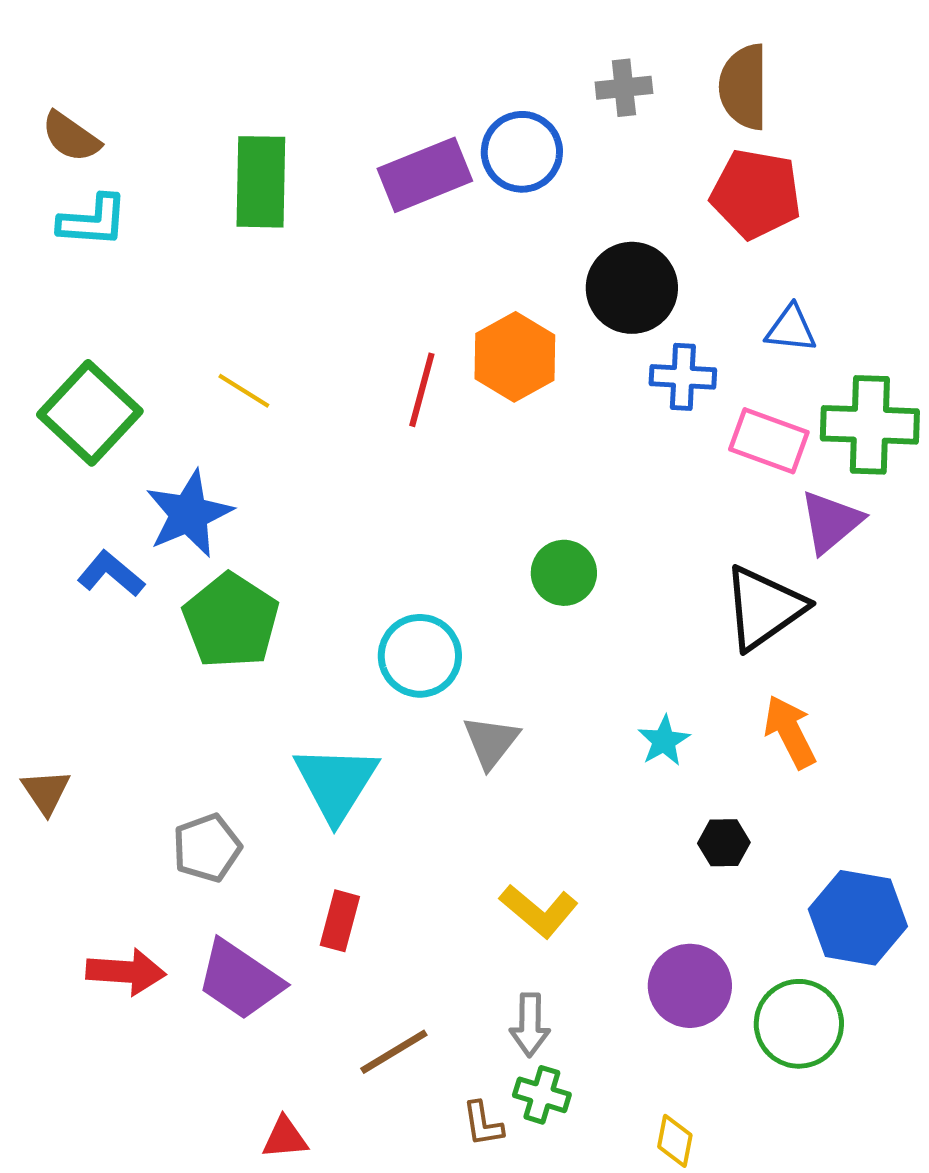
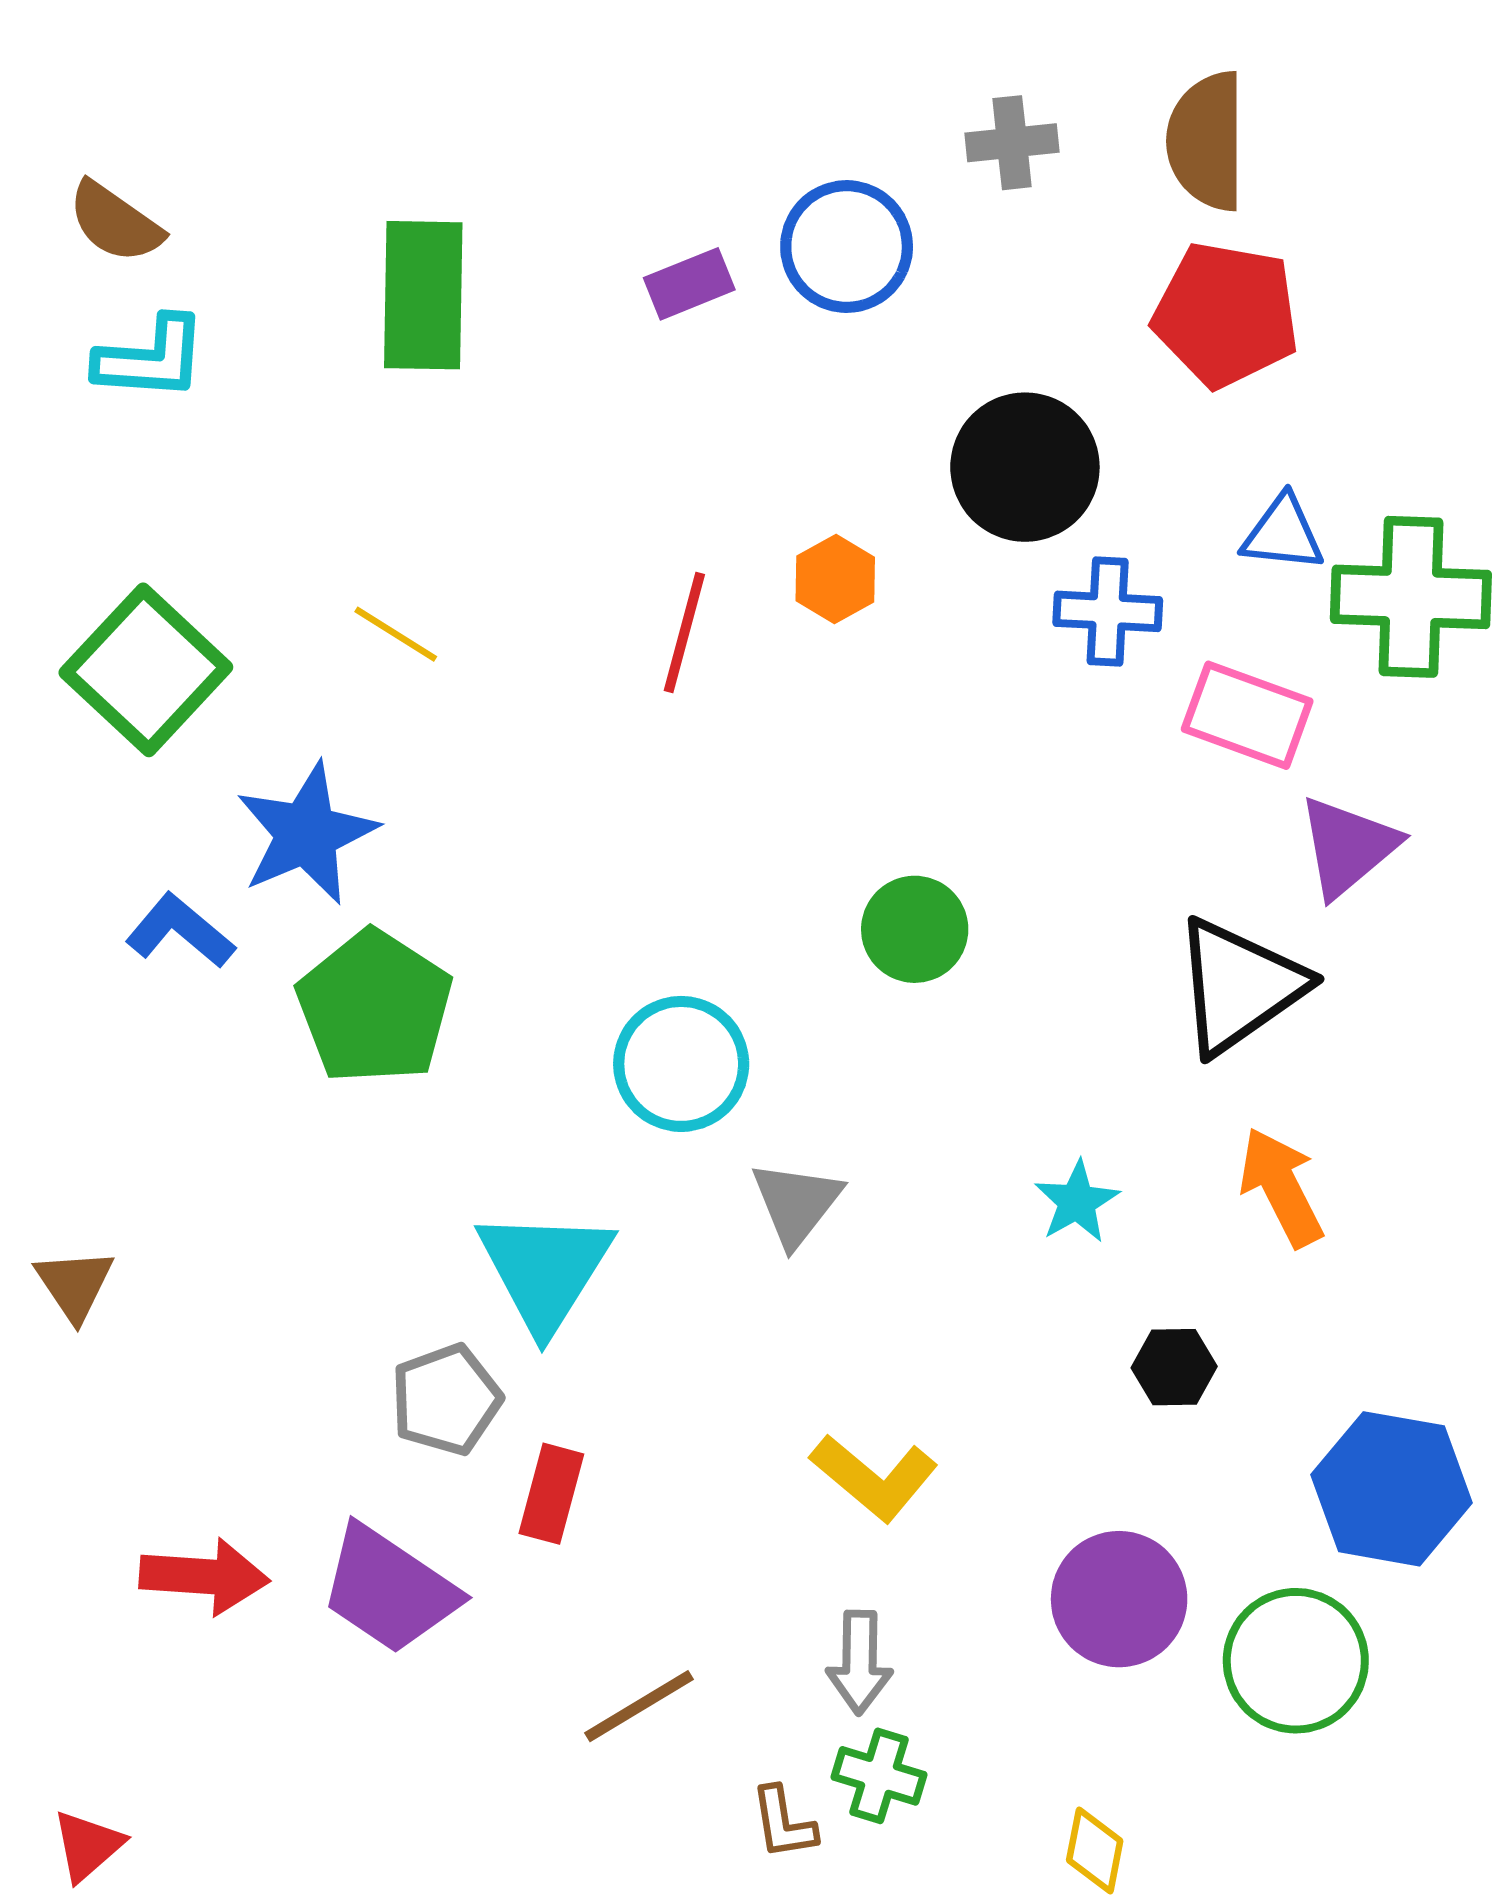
purple rectangle: (425, 175) -> (689, 284), size x0.6
orange hexagon: (515, 357) -> (835, 579), size x0.6
green cross: (870, 425) -> (1411, 597), moved
gray pentagon: (207, 848) -> (446, 1400), moved
red triangle: (285, 1138) -> (88, 1846), moved, turned -36

